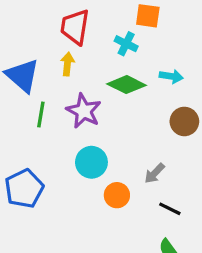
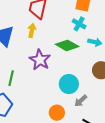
cyan cross: (126, 44) -> (79, 24), moved
green line: (41, 114) -> (11, 78), moved
cyan circle: (91, 162) -> (69, 84), moved

